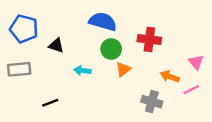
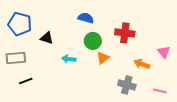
blue semicircle: (103, 22) -> (86, 18), size x0.7
pink line: (191, 90) -> (160, 91), moved, turned 40
black line: (50, 103) -> (26, 81), moved

